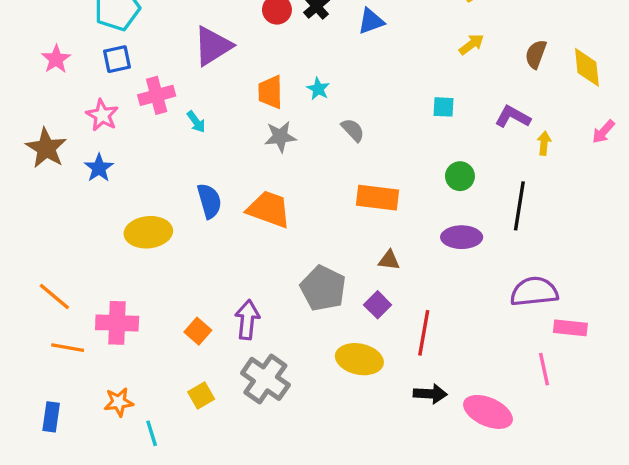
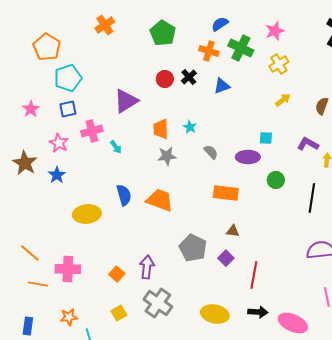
purple ellipse: (462, 237) -> (248, 157), moved
yellow ellipse: (359, 359) -> (215, 314), moved

